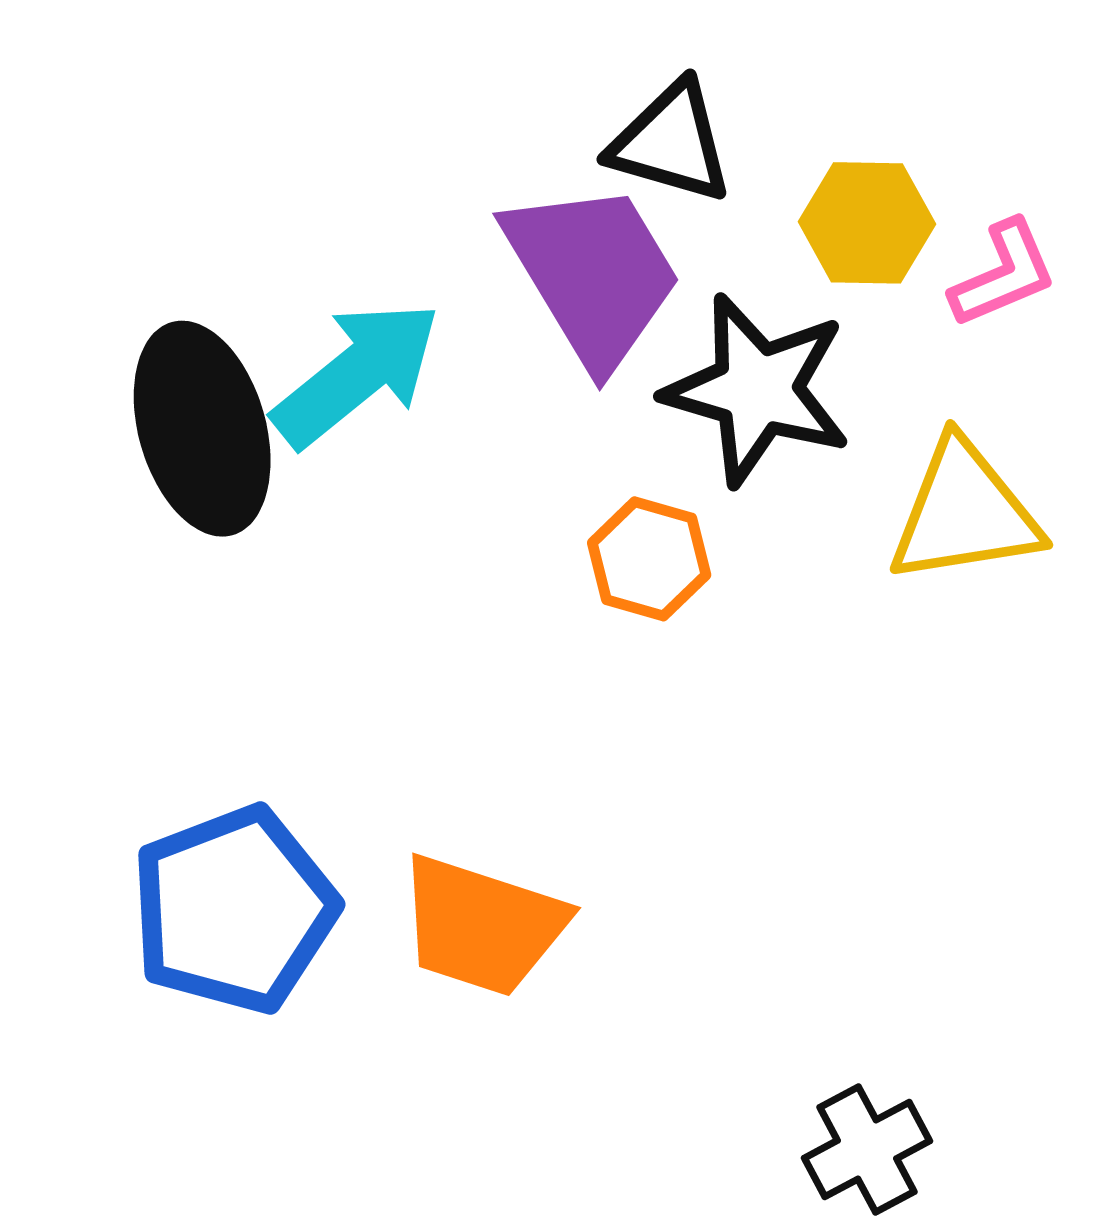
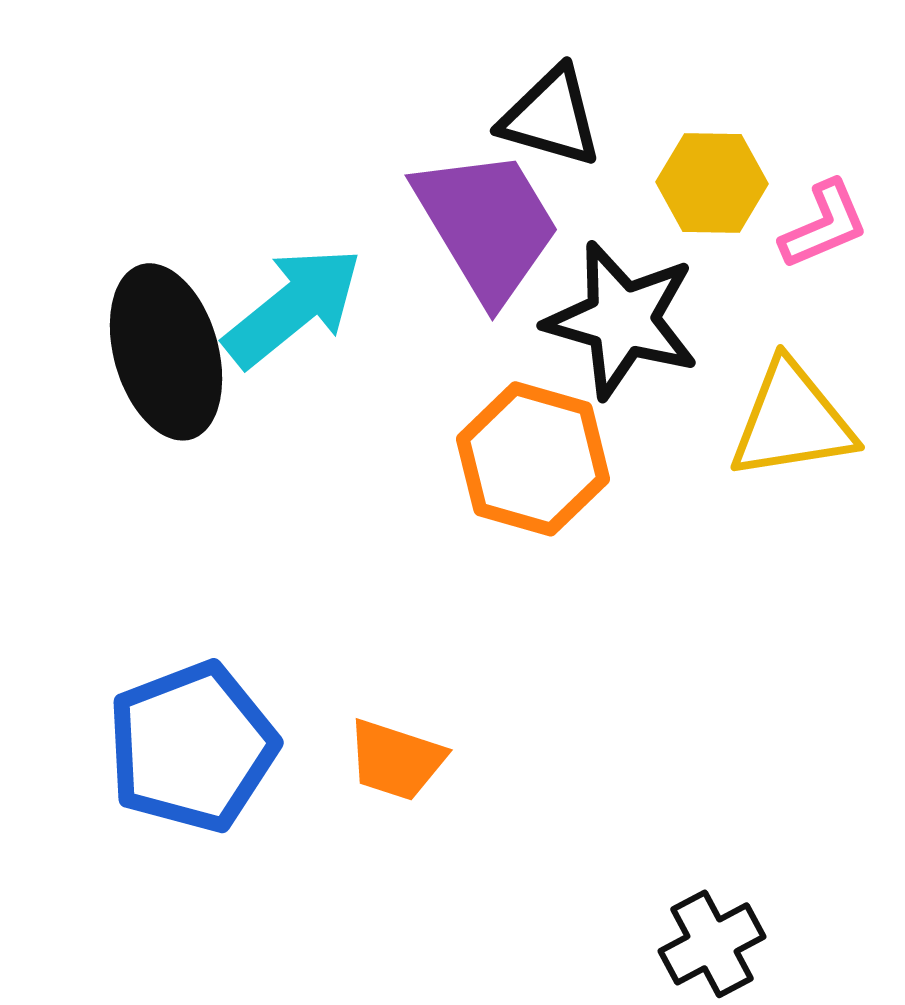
orange hexagon: (649, 559) -> (533, 459), size x1.5
orange trapezoid: (482, 925) -> (396, 760), size x0.7

